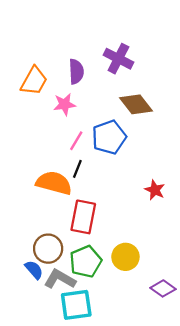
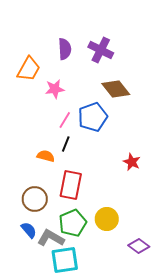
purple semicircle: (76, 72) -> (65, 49), moved
orange semicircle: (54, 183) -> (46, 156), size x0.6
brown circle: (48, 249) -> (35, 199), moved

